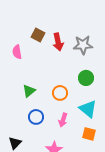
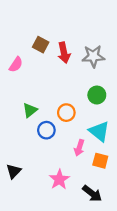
pink semicircle: (17, 52) -> (16, 64), turned -136
blue circle: (36, 117) -> (46, 130), moved
pink arrow: (63, 120) -> (79, 148), moved

